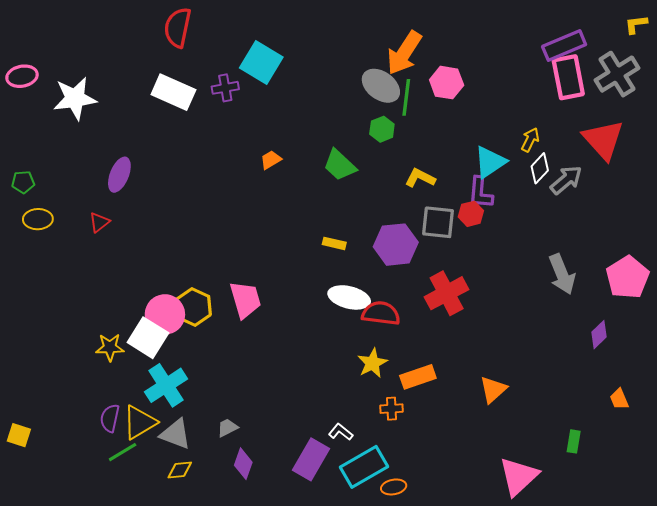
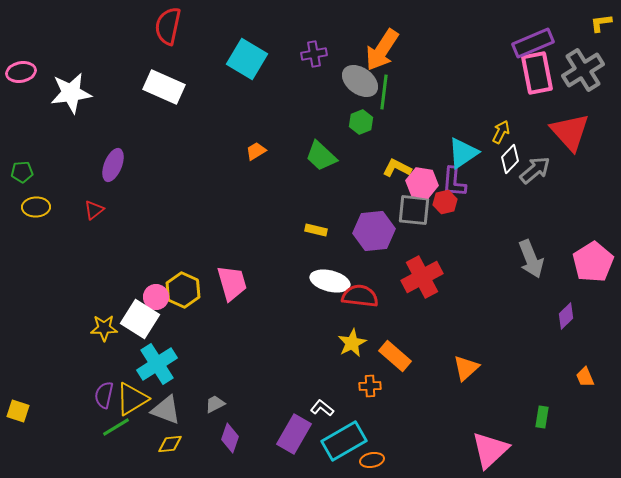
pink hexagon: (447, 83) -> (422, 183), moved
purple cross: (225, 88) -> (314, 54), moved
pink circle: (165, 314) -> (156, 297), size x0.7
orange rectangle: (418, 377) -> (395, 356), turned 60

